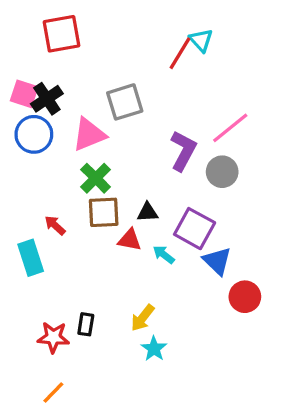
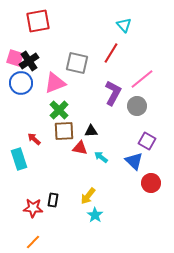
red line: (180, 53) -> (111, 53), moved
gray square: (125, 102) -> (77, 63), turned 30
purple square: (195, 229) -> (147, 141), moved, size x0.7

